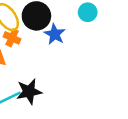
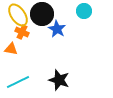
black star: (29, 92) -> (59, 80), moved, turned 30

